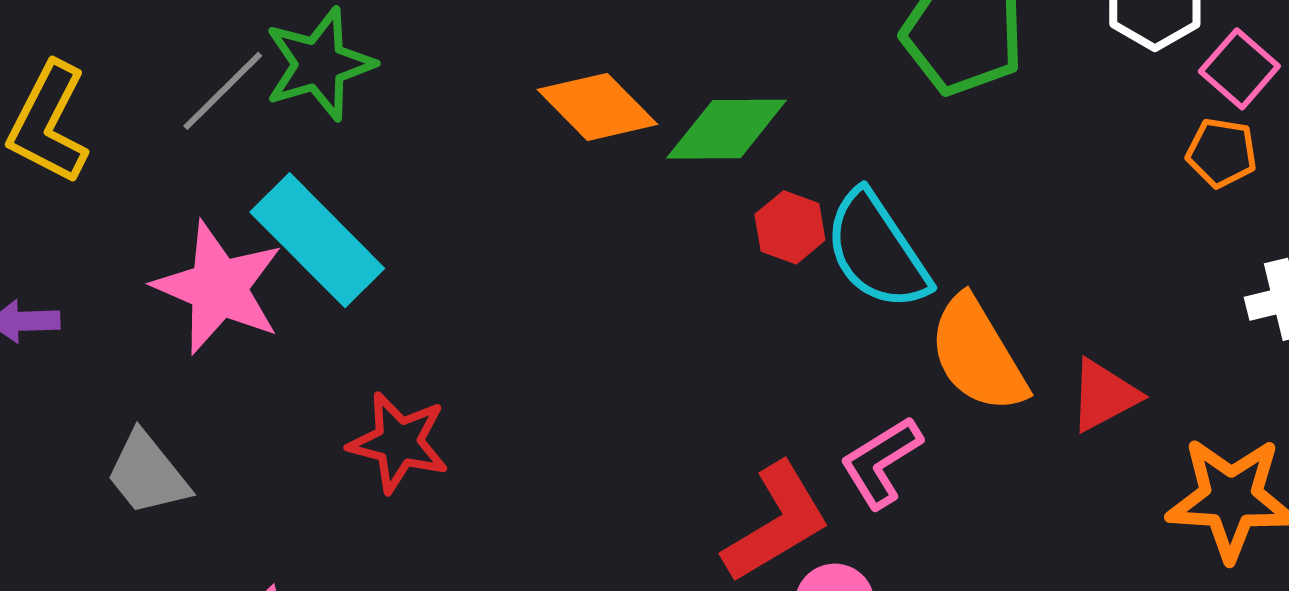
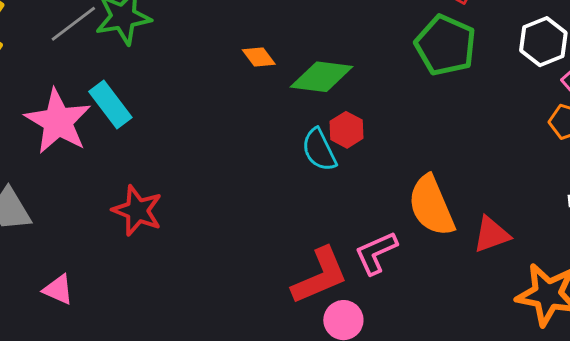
orange diamond: (597, 107) -> (259, 57), size x0.6
cyan rectangle: (317, 240) -> (110, 104), size x0.7
cyan semicircle: (877, 251) -> (319, 150), moved, size x0.7

